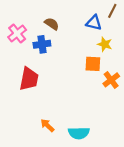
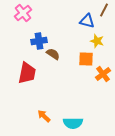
brown semicircle: (52, 24) -> (53, 54), moved
pink cross: (17, 33) -> (23, 13), moved

